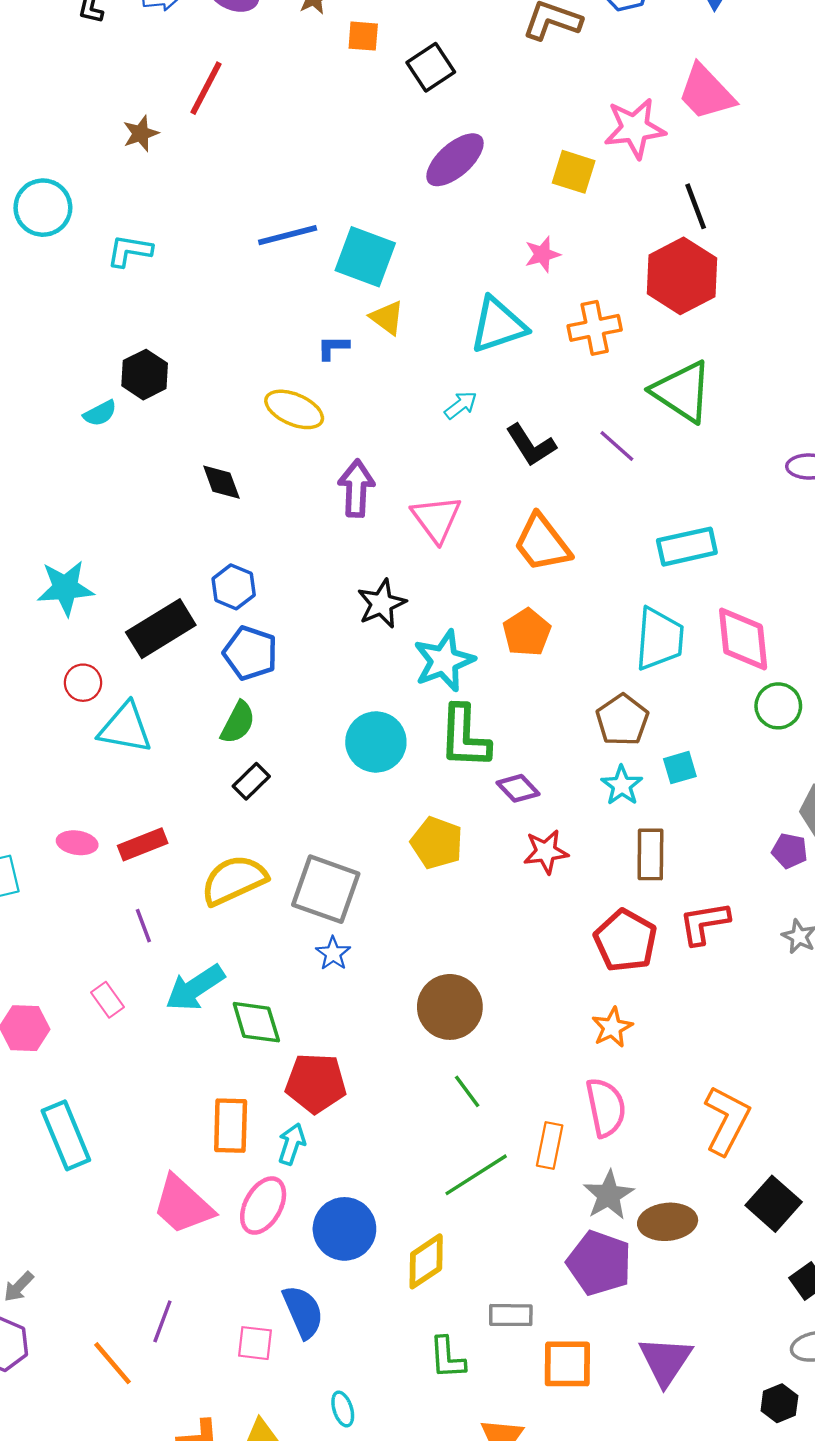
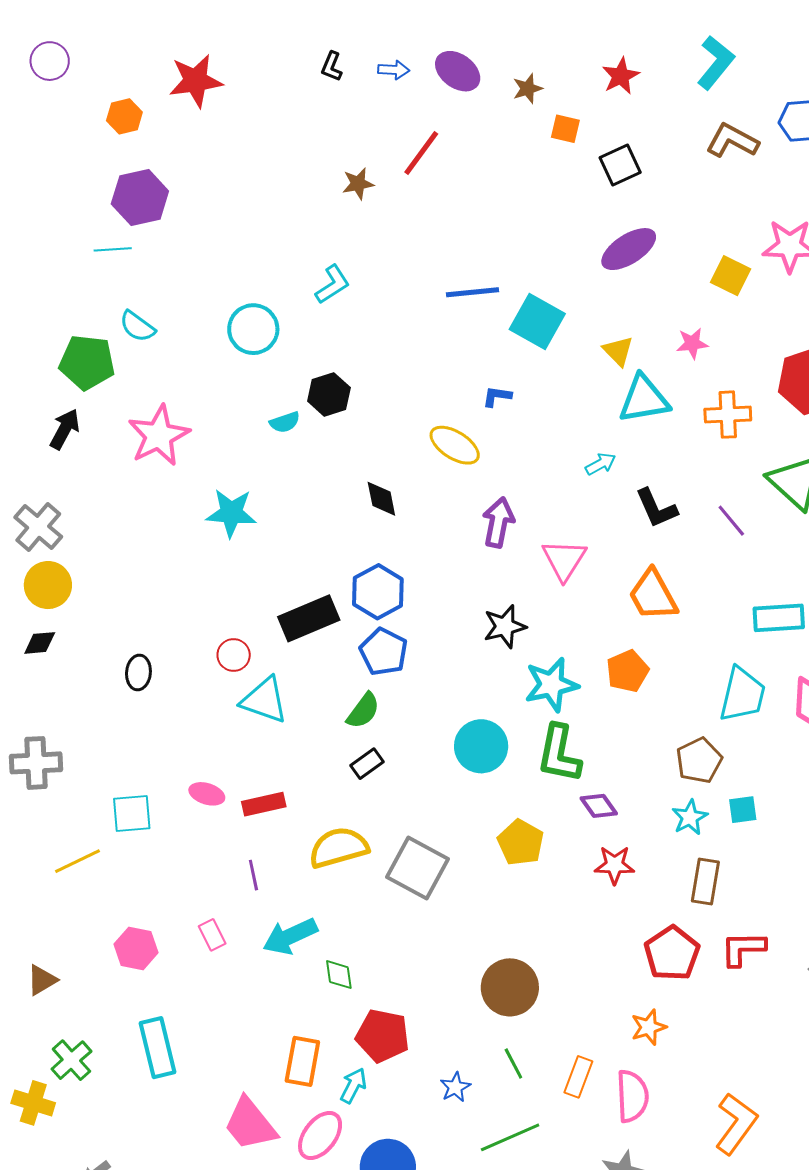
cyan circle: (43, 208) -> (253, 329), moved
cyan L-shape: (130, 251) -> (333, 285), turned 129
yellow triangle: (387, 318) -> (618, 351), moved
blue hexagon: (234, 587) -> (378, 592), size x1.4
cyan star: (65, 588) -> (231, 513), moved
blue star: (333, 953) -> (455, 1087), moved
green diamond: (256, 1022) -> (339, 975), size x0.7
orange rectangle: (550, 1146) -> (578, 1077), moved

